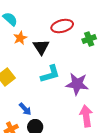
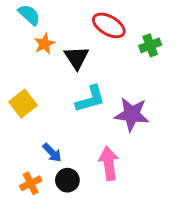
red ellipse: (62, 26) -> (109, 25), turned 45
pink arrow: (86, 116) -> (109, 163), moved

